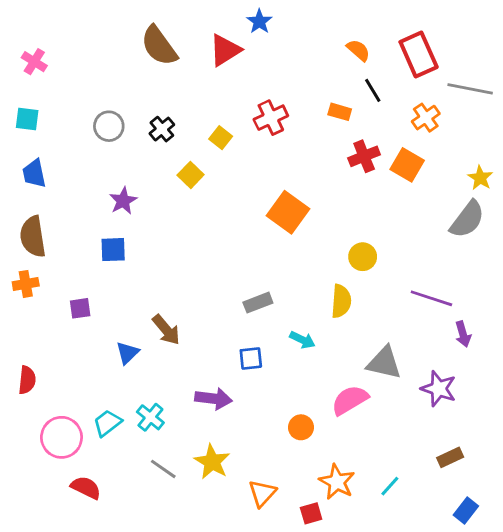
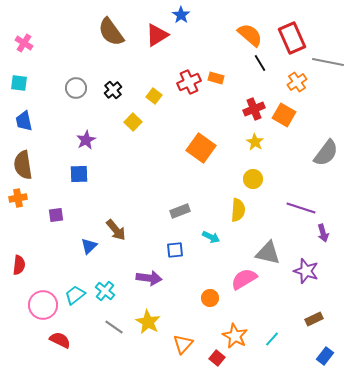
orange semicircle: (358, 50) -> (250, 35), size x1.5
orange rectangle: (340, 112) -> (216, 78), moved
yellow star: (480, 178) -> (255, 142), moved
red square: (311, 513) -> (217, 358), turned -35

